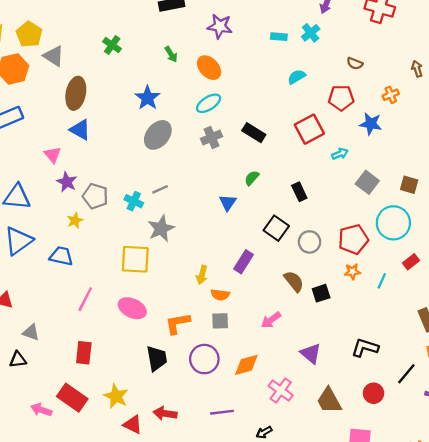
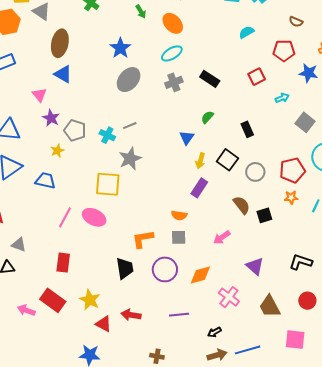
red square: (309, 129) -> (257, 77), size x0.7
yellow arrow: (202, 275) -> (200, 161), moved
pink ellipse: (132, 308) -> (94, 217), moved

